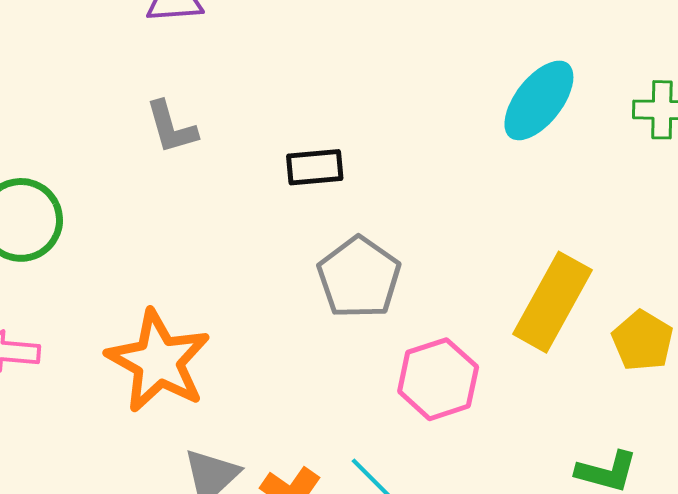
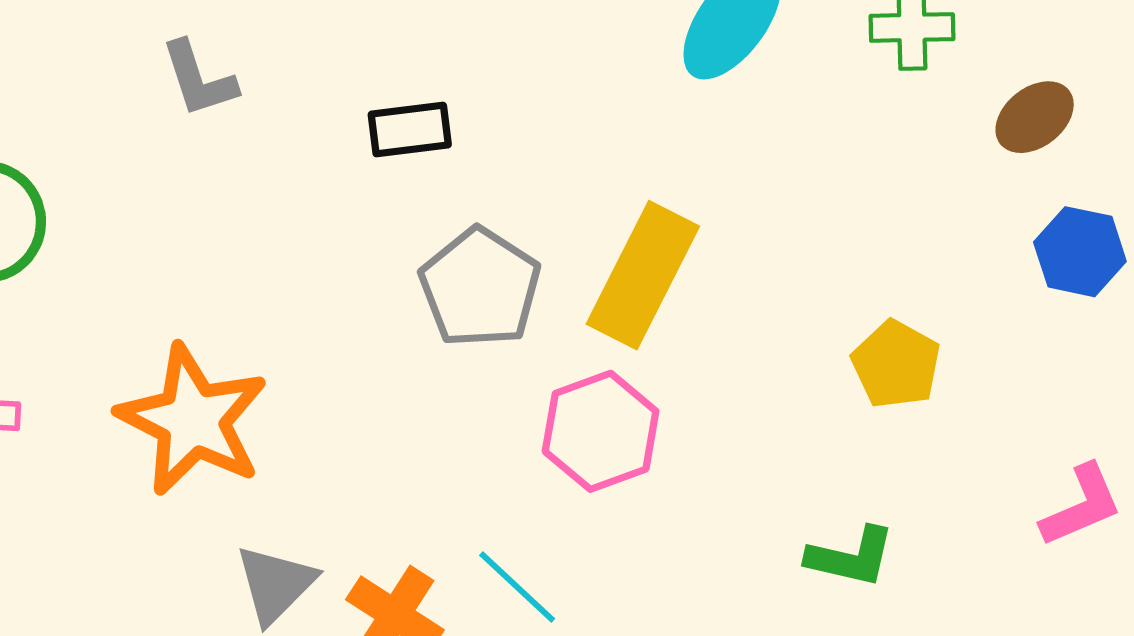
yellow rectangle: (553, 302) -> (643, 275), moved

